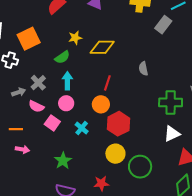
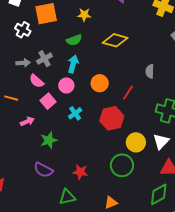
yellow star: (75, 38) -> (84, 15), moved
red line: (107, 83) -> (128, 93), moved
orange circle: (101, 104) -> (100, 83), moved
white triangle: (172, 134) -> (161, 141), turned -36
pink arrow: (22, 149) -> (27, 121), moved, turned -48
yellow circle: (115, 154) -> (136, 142), moved

